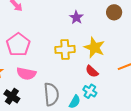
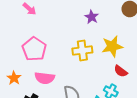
yellow star: (94, 47) -> (112, 46), turned -30
red semicircle: (92, 71) -> (121, 71), moved

